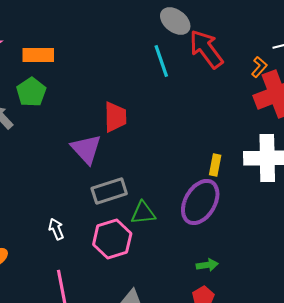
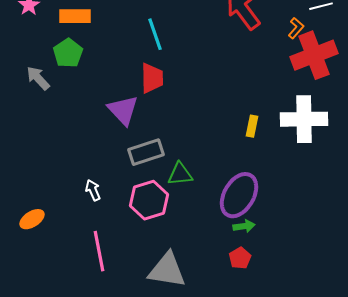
cyan line: (161, 61) -> (155, 34), moved
purple ellipse: (200, 202) -> (239, 195), moved

